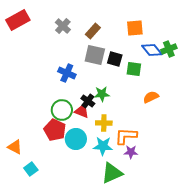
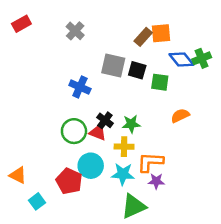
red rectangle: (18, 20) -> (21, 24), size x0.7
brown rectangle: (93, 31) -> (143, 37), moved
green star: (102, 94) -> (131, 124), moved
red pentagon: (55, 130) -> (69, 181), moved

